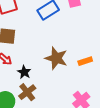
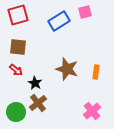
orange rectangle: (85, 61) -> (96, 72), turned -64

